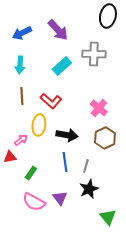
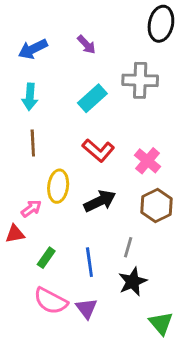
purple arrow: (58, 30) -> (86, 45), size x0.6
red L-shape: (51, 101) -> (98, 150), moved
black arrow: (67, 135) -> (100, 201), turned -35
blue line: (65, 162) -> (89, 262), moved
purple triangle: (60, 198) -> (86, 308), moved

